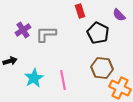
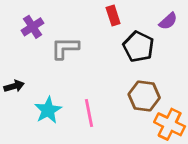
purple semicircle: (119, 15) -> (168, 21), turned -88
purple cross: (23, 30) -> (33, 27), moved

